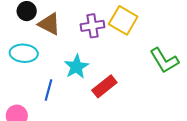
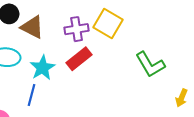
cyan star: (76, 67) -> (42, 68), moved
red rectangle: (104, 86) -> (79, 59), moved

